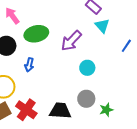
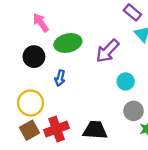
gray circle: (86, 99) -> (134, 111), moved
red cross: (26, 110) -> (57, 129), turned 35

